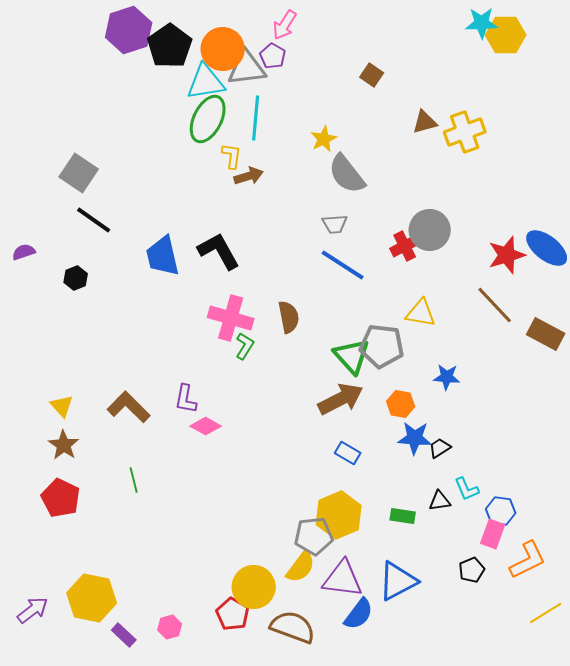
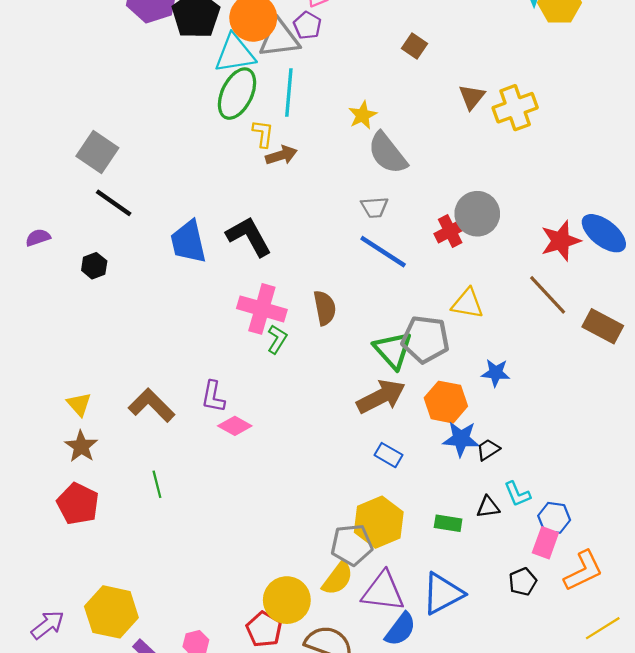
brown triangle: (425, 122) -> (472, 97), turned -36
orange hexagon: (401, 404) -> (446, 402), size x1.4

